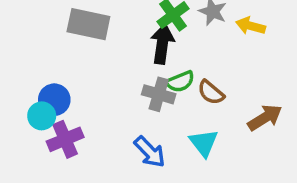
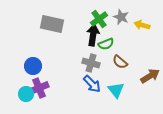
green semicircle: (180, 82) -> (106, 44), moved
cyan circle: (42, 116) -> (26, 94), moved
blue arrow: (150, 152) -> (92, 84), moved

